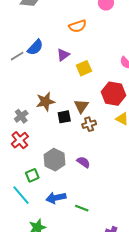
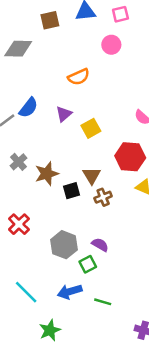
gray cross: (21, 116) -> (18, 162), moved
green square: (32, 175) -> (88, 264), moved

